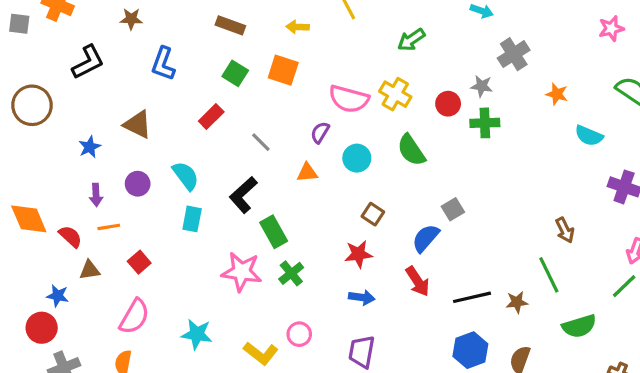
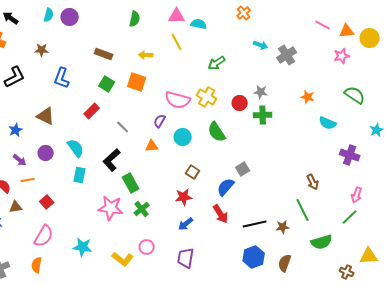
gray cross: (514, 54) -> (287, 55), moved
purple arrow: (96, 195) -> (20, 160), turned -48
blue arrow: (362, 297) -> (186, 224), turned 133

